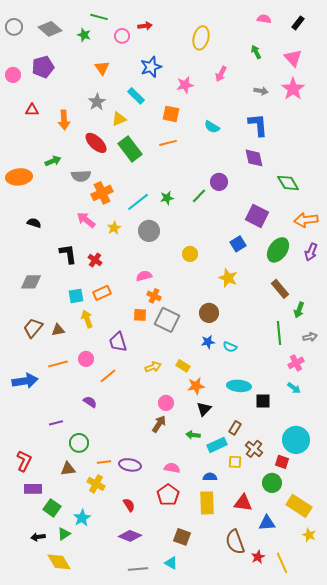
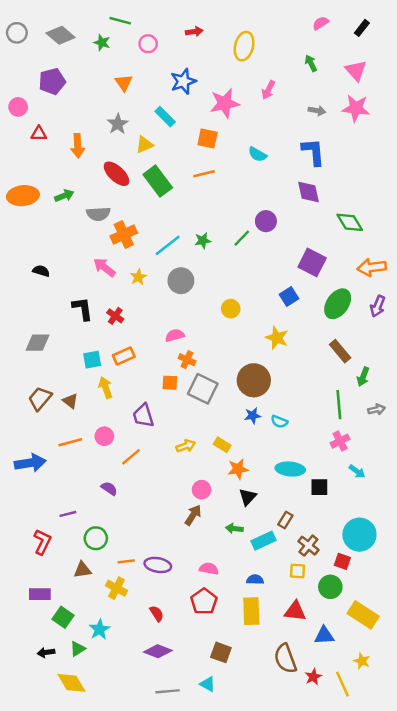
pink semicircle: (264, 19) -> (321, 23), turned -40
red arrow: (145, 26) -> (194, 32), moved
pink circle: (13, 75) -> (18, 107), moved
pink star: (185, 85) -> (225, 103), size x1.4
pink star: (293, 89) -> (356, 108), turned -30
orange ellipse: (19, 177) -> (23, 196), moved
brown circle: (209, 313) -> (254, 380), size x1.4
brown triangle: (58, 330) -> (70, 401), turned 48
pink cross: (296, 363) -> (340, 441), moved
red L-shape: (24, 461) -> (42, 542), moved
yellow square: (235, 462) -> (298, 571), moved
yellow star: (309, 535) -> (362, 661), moved

